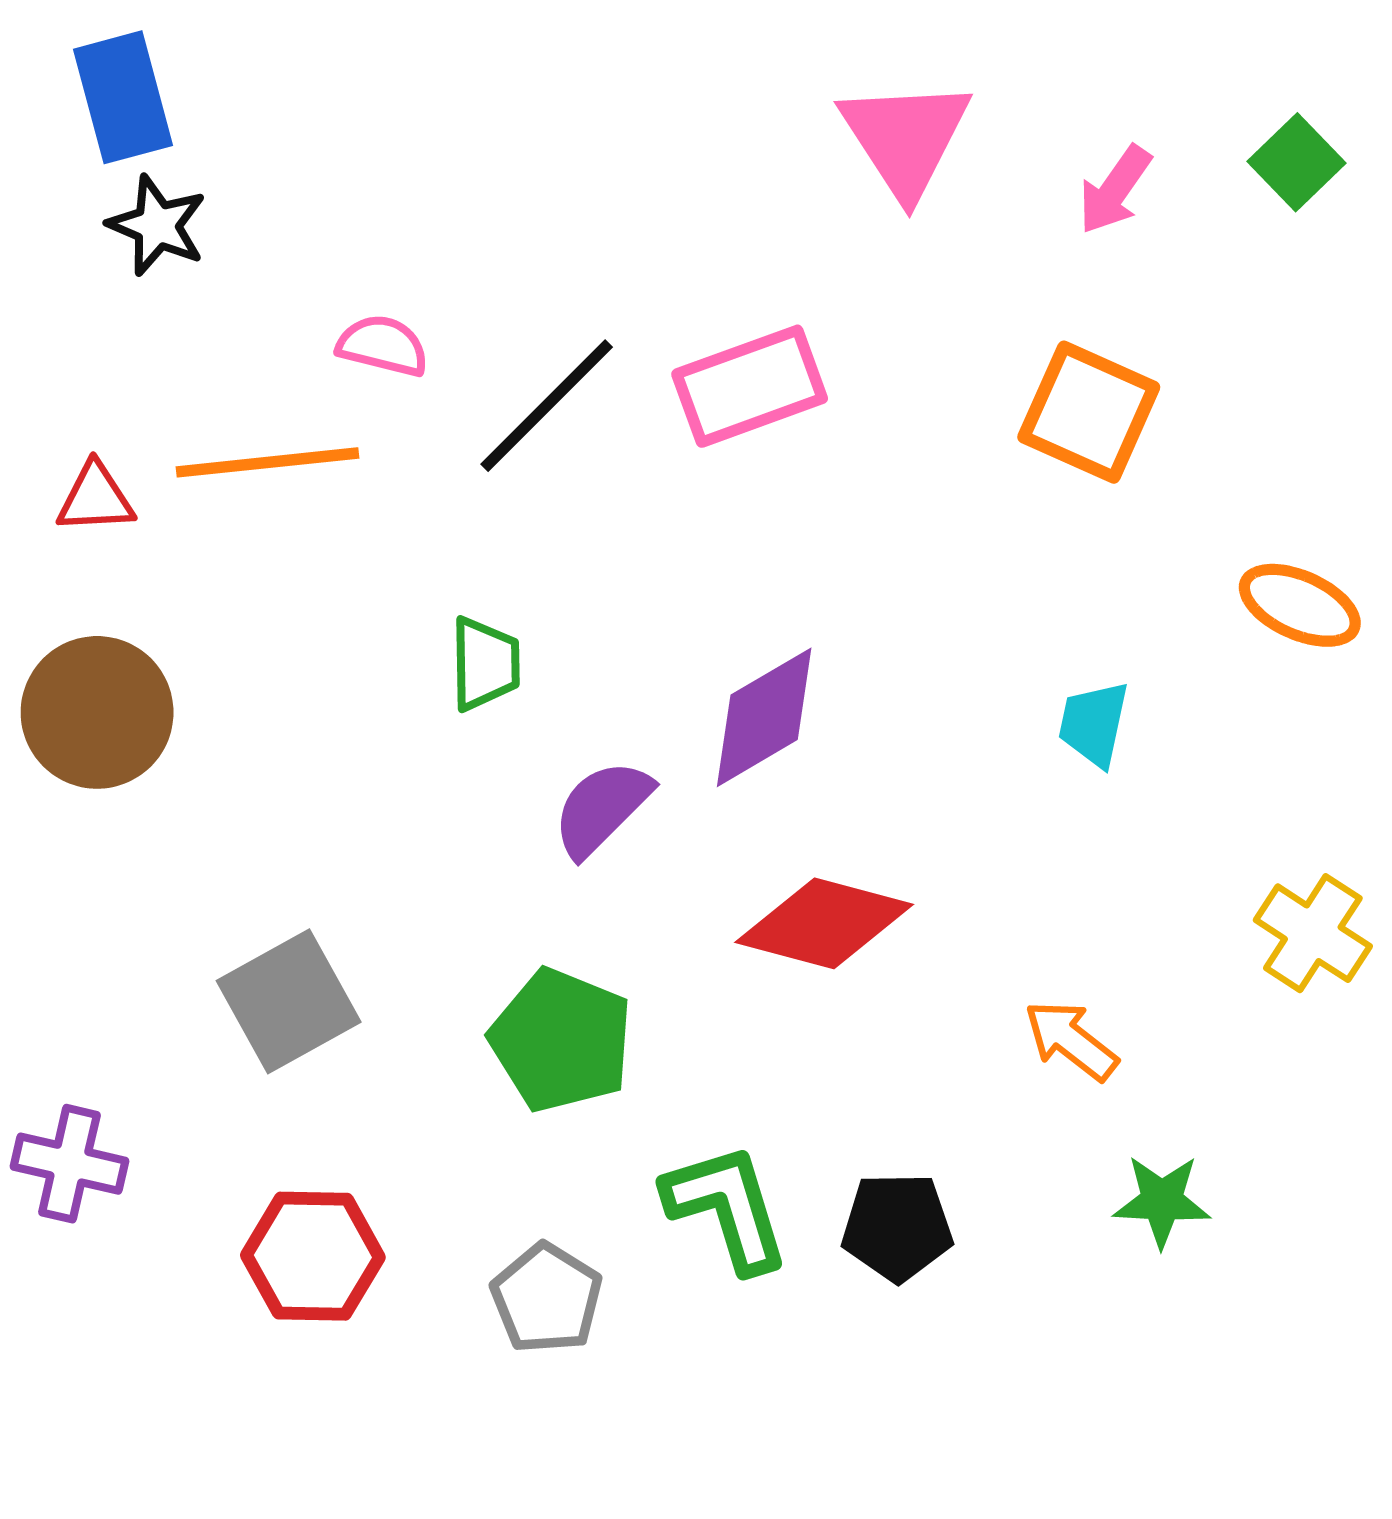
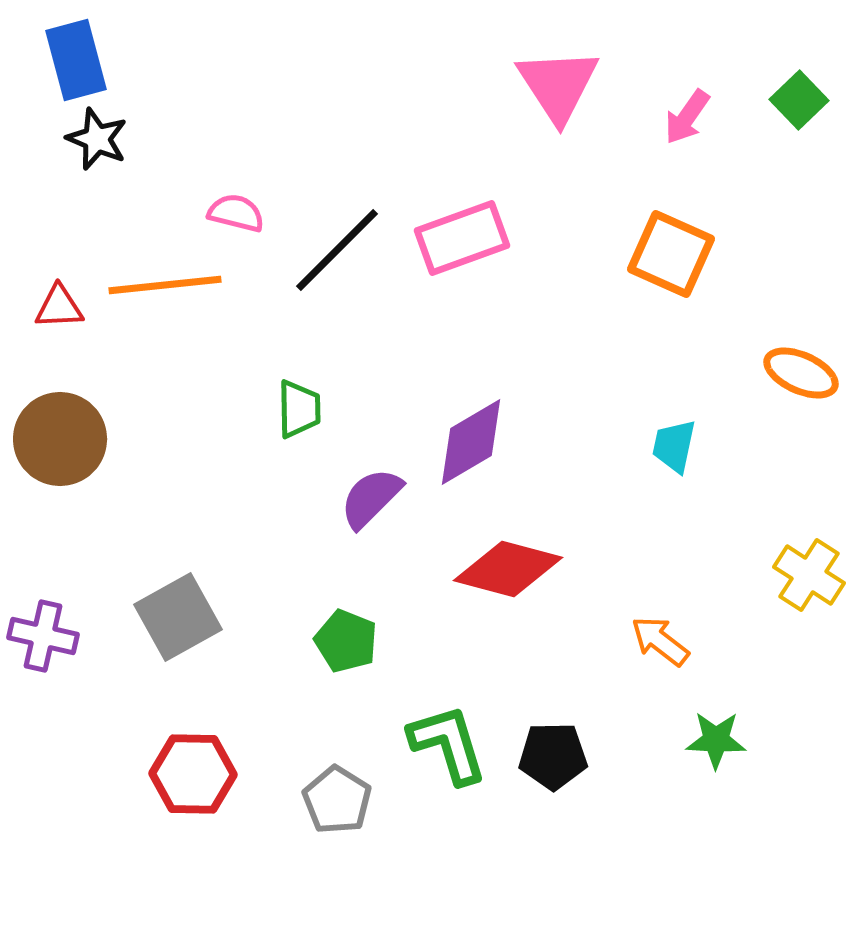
green pentagon: (561, 1040) -> (346, 641), size x0.7
purple cross: (69, 1164) -> (43, 636), moved

